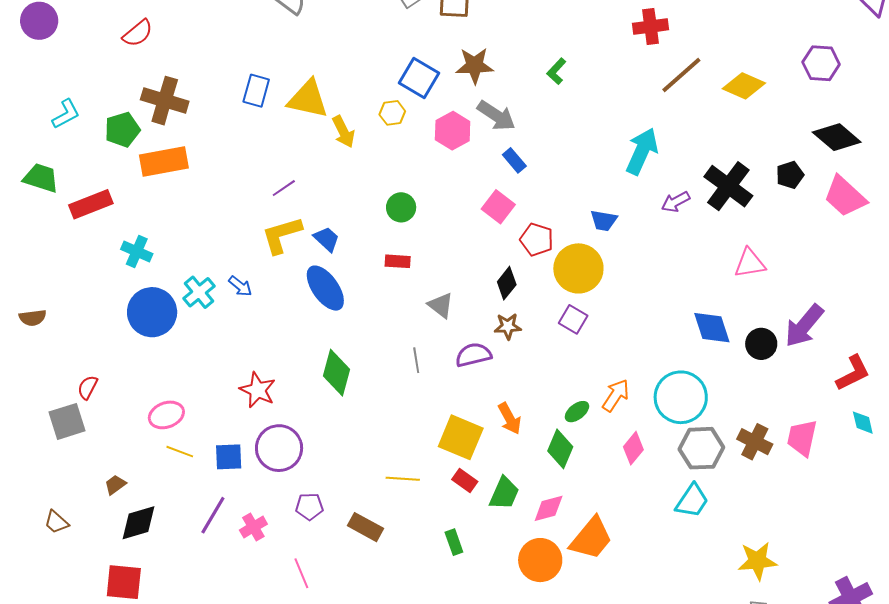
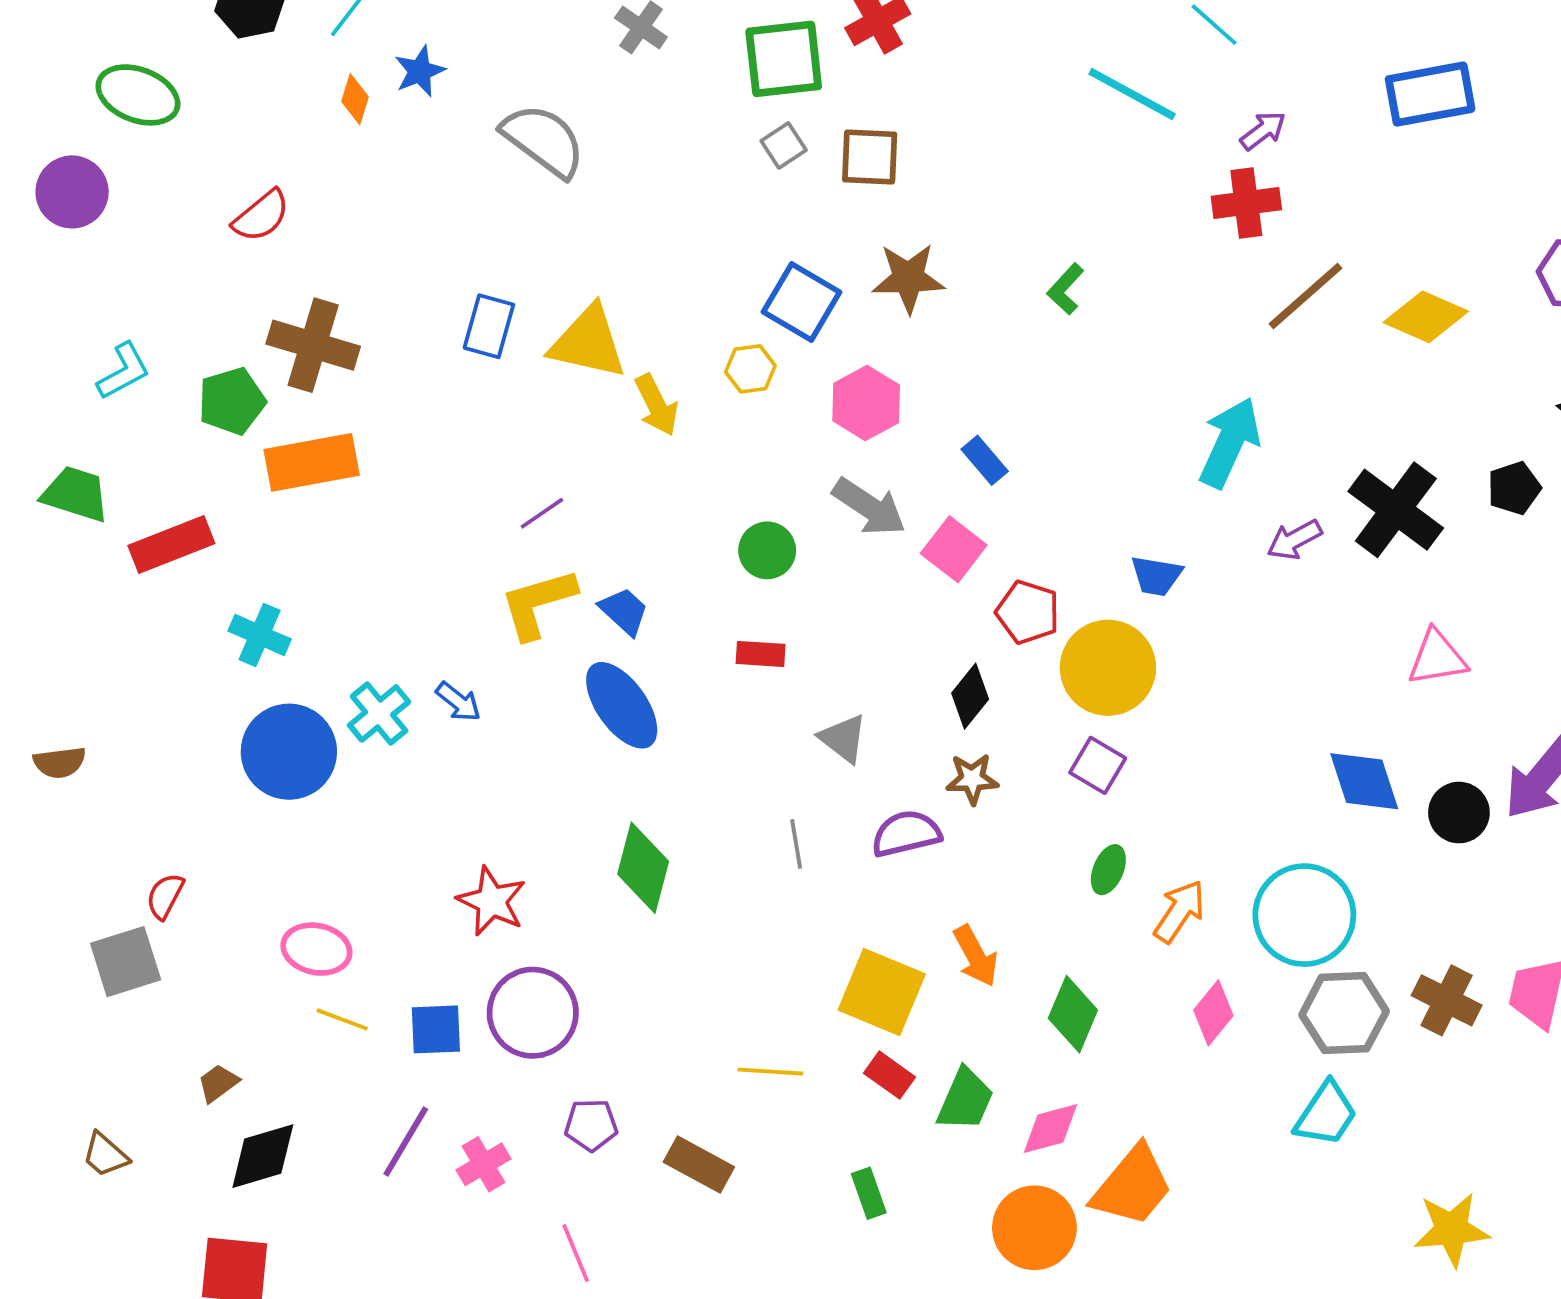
gray arrow: (496, 116) -> (869, 507), moved
green ellipse: (577, 412) -> (1108, 870), moved, turned -30
pink ellipse: (166, 415) -> (316, 949), turned 32

